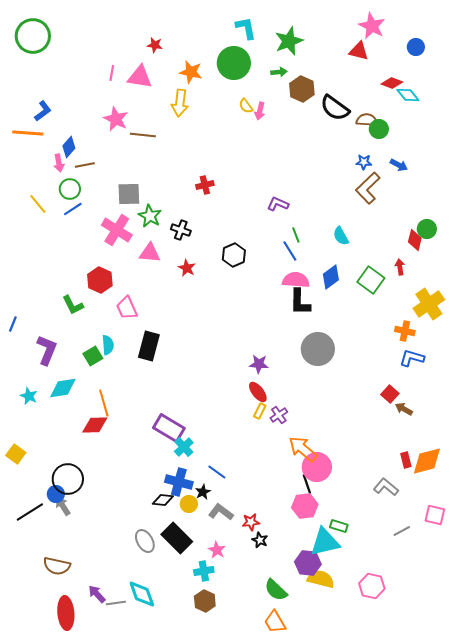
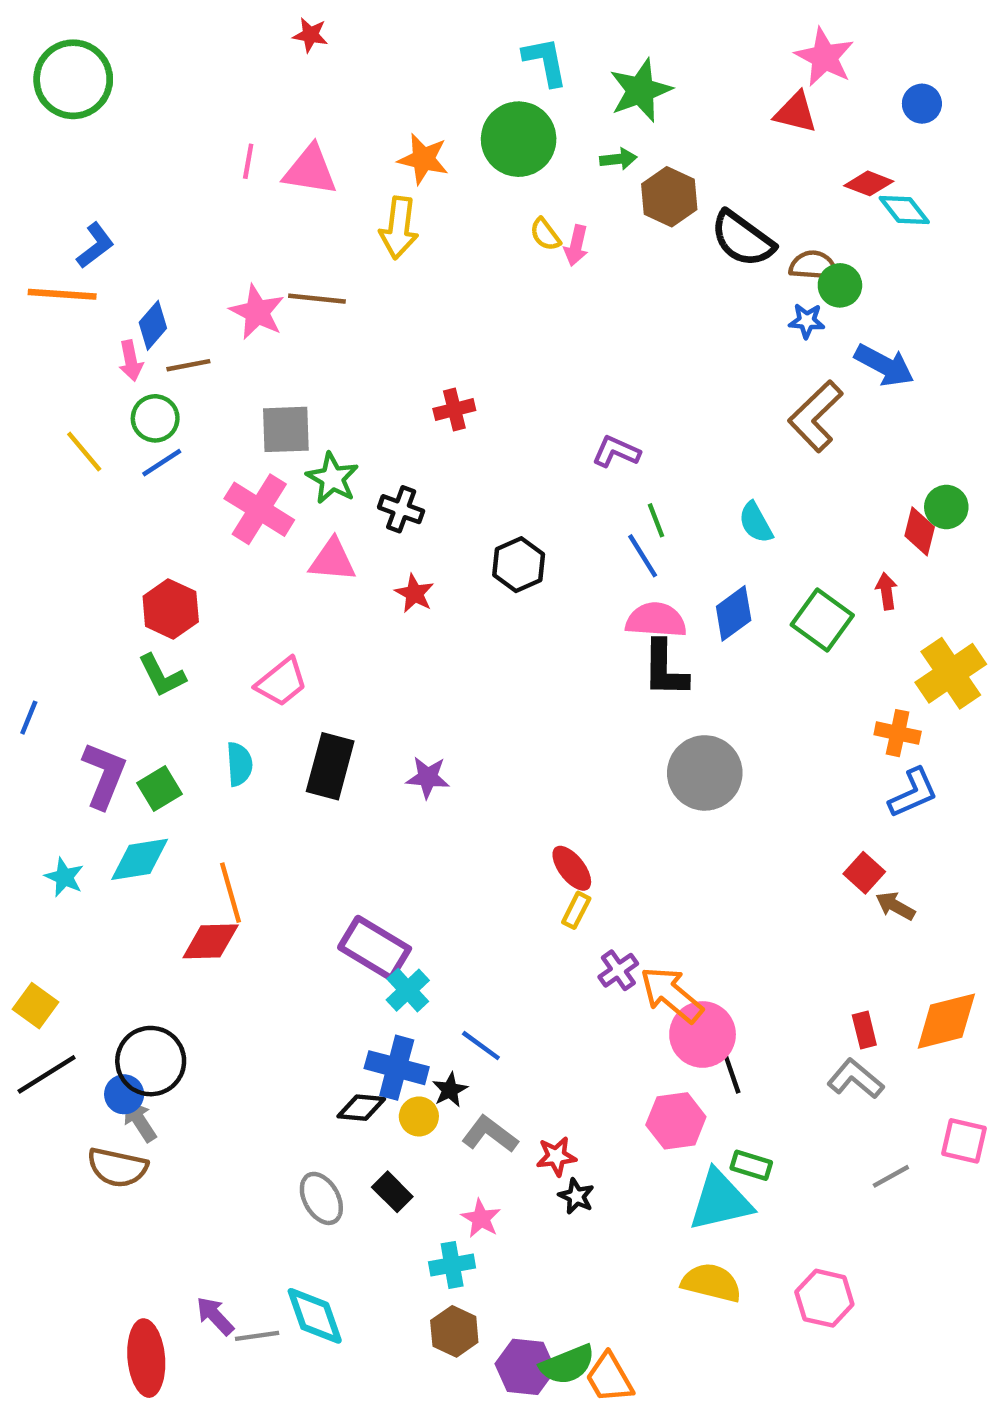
red star: (155, 45) -> (310, 35), moved
pink star: (116, 119) -> (257, 312), moved
blue star: (364, 162) -> (807, 321), moved
blue arrow: (399, 165) -> (884, 365), size x1.5
red hexagon: (100, 280) -> (171, 609), moved
pink trapezoid: (127, 308) -> (281, 682), turned -105
green square: (93, 356) -> (160, 788), moved
blue L-shape: (412, 358) -> (913, 793), turned 140
purple star: (259, 364) -> (428, 777), moved
purple cross: (279, 415) -> (618, 970), moved
red rectangle: (406, 460) -> (864, 1030), moved
black line: (307, 484) -> (731, 1072), moved
black line: (30, 512) -> (47, 1074), moved
black rectangle: (177, 538) -> (392, 1192), size x0.6
purple hexagon: (308, 563) -> (525, 1367), moved
brown semicircle: (57, 566) -> (117, 1167), moved
green semicircle: (276, 590) -> (567, 1365), moved, turned -65

